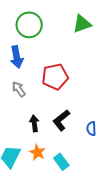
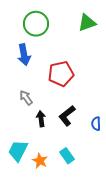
gray arrow: (19, 89) -> (26, 98), moved
orange star: (37, 152) -> (40, 161), moved

